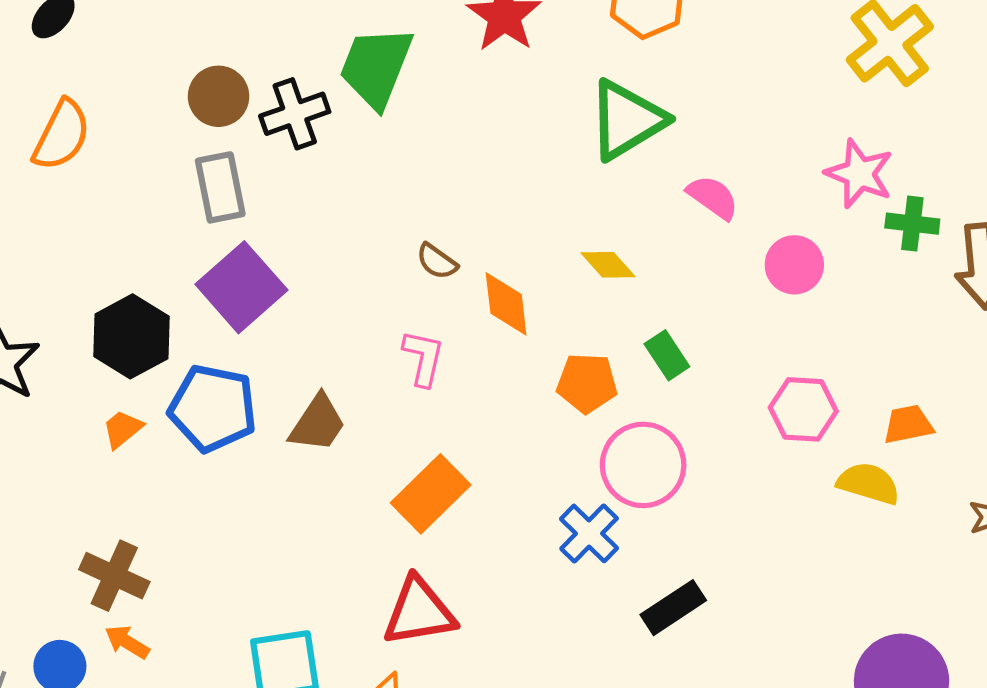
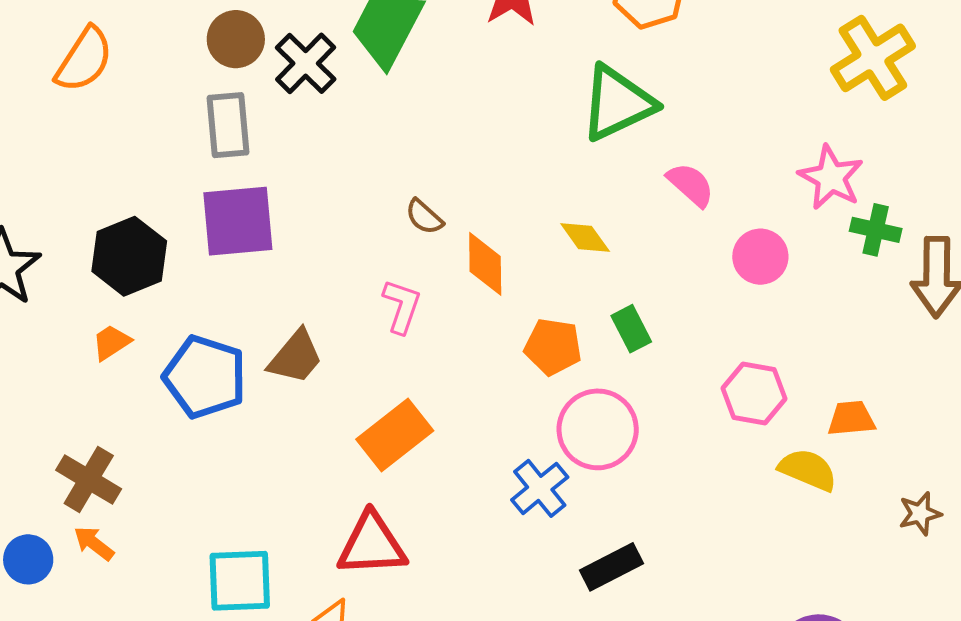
black cross: (295, 114) -> (306, 63), turned -32
purple square: (241, 287) -> (238, 221), turned 30
blue pentagon: (213, 408) -> (205, 377), moved

